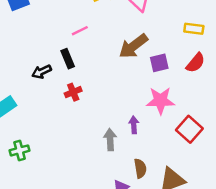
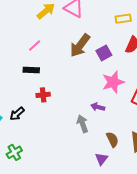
black rectangle: (68, 59) -> (31, 70), turned -49
black arrow: (42, 72) -> (17, 114), moved
red cross: (73, 92) -> (43, 95), turned 32
purple arrow: (134, 125) -> (98, 107), turned -56

